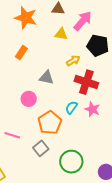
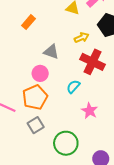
pink circle: (29, 99) -> (40, 73), moved
pink star: (92, 109) -> (90, 111), moved
orange pentagon: (50, 123) -> (35, 97), moved

